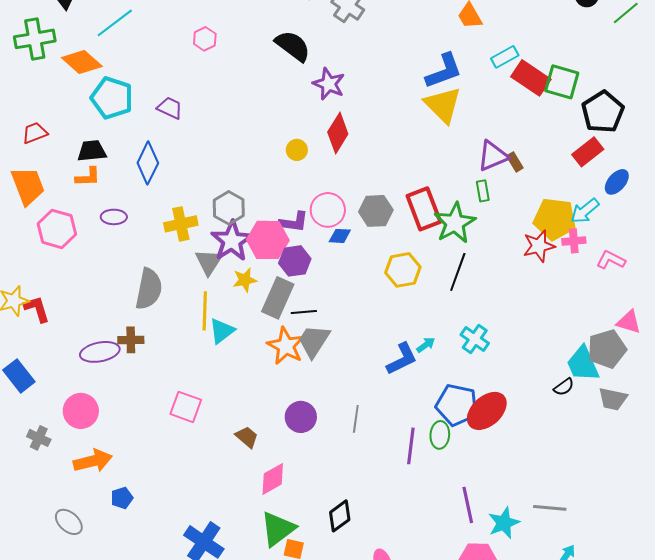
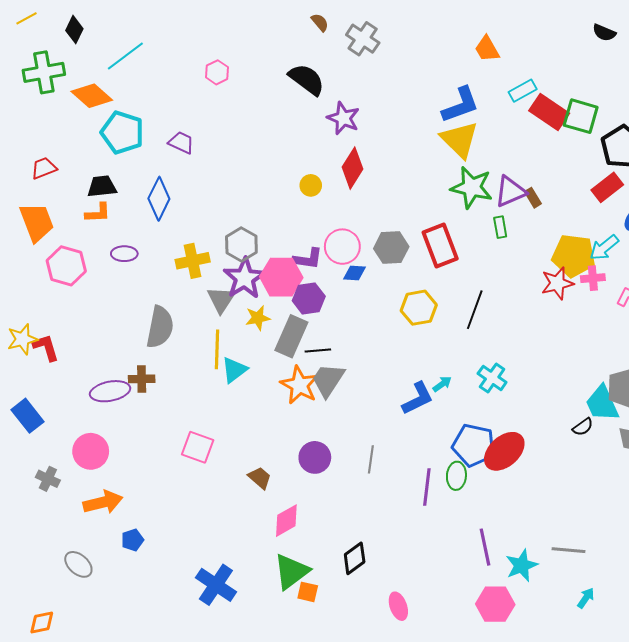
green star: (455, 223) -> (472, 187), moved, turned -30

